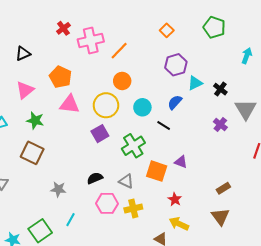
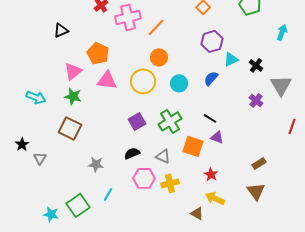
pink triangle: (25, 90) -> (73, 71), moved
black line: (164, 126) -> (210, 118), moved
purple square: (100, 134) -> (137, 121), moved

